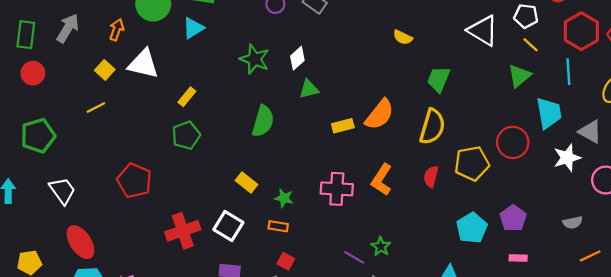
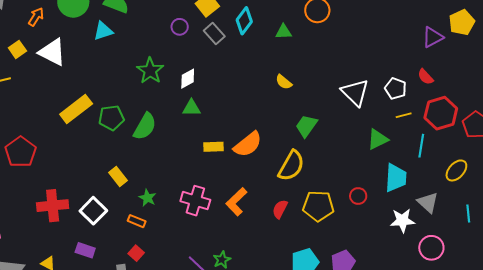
yellow line: (530, 45) -> (404, 115), moved, turned -70
yellow rectangle: (187, 97) -> (76, 109), moved, size x1.8
green pentagon: (186, 135) -> (111, 118), moved
red circle: (513, 142) -> (358, 196), size x0.6

